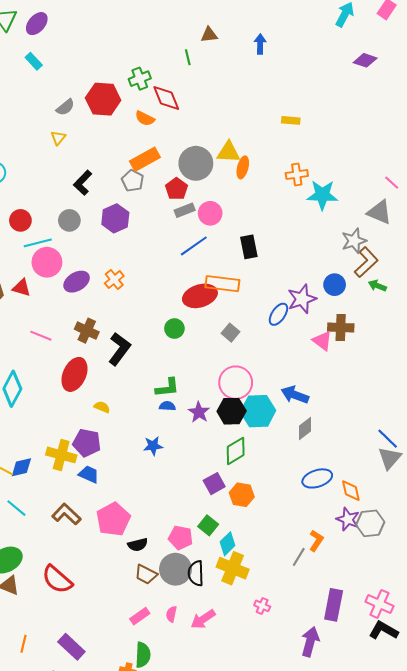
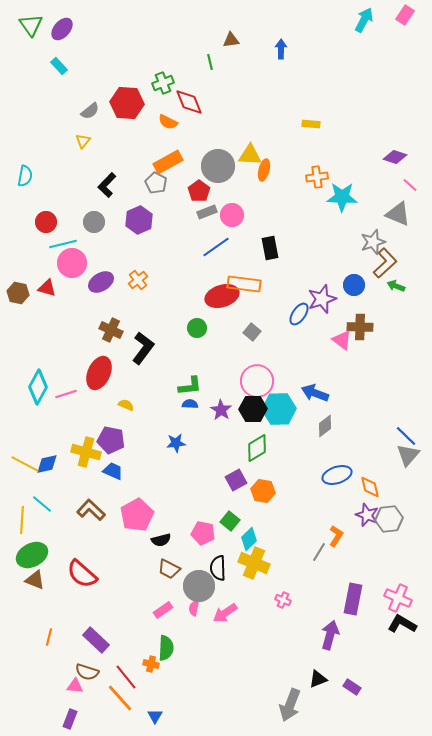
purple diamond: (365, 60) -> (395, 157), moved
pink line: (41, 336) -> (66, 394), moved, turned -40
gray circle: (175, 569) -> (199, 586), moved

